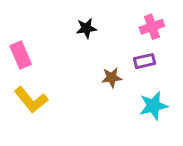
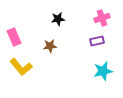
brown star: (112, 77) -> (50, 46), moved

